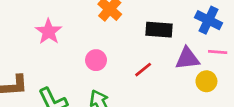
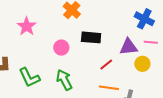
black rectangle: (159, 30) -> (91, 37), moved
red line: (143, 70) -> (106, 64), moved

